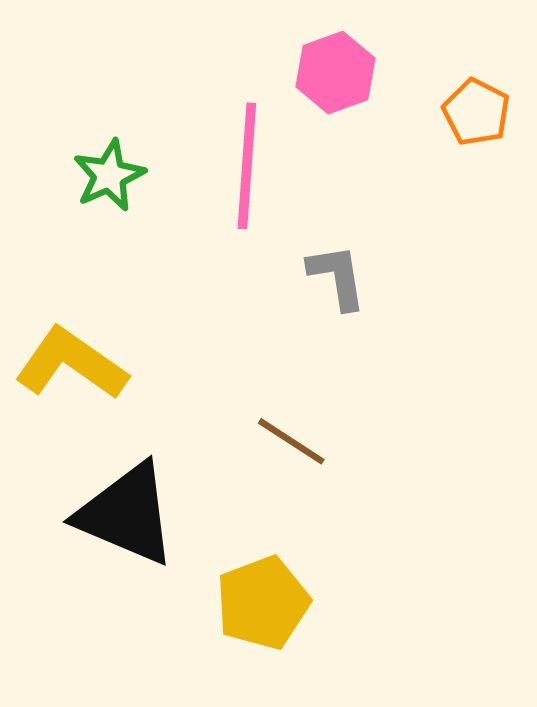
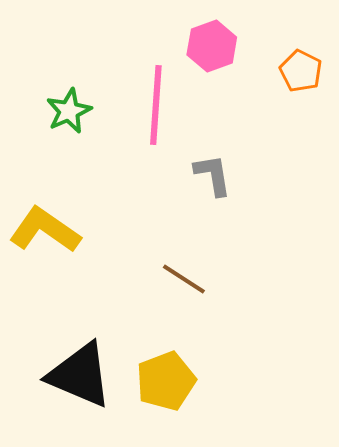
black triangle: (127, 514) -> (80, 375), moved

